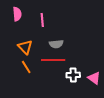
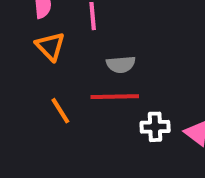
orange triangle: (25, 47) -> (50, 46), moved

